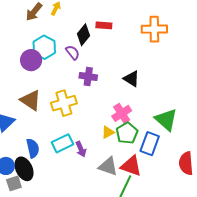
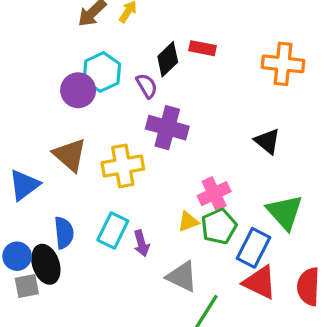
purple cross: (88, 76) -> (167, 128), size x1.4
black triangle: (131, 79) -> (267, 141), moved
cyan rectangle: (62, 143) -> (113, 230), turned -45
red triangle: (131, 166) -> (260, 282), moved

